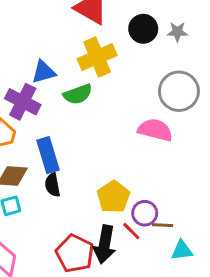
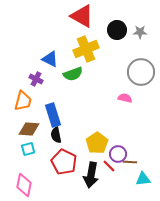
blue triangle: (44, 72) -> (50, 59), turned 42
purple cross: (23, 102) -> (36, 79), size x0.6
pink semicircle: (155, 130) -> (125, 98), size x0.6
red pentagon: (75, 253) -> (64, 162), moved

